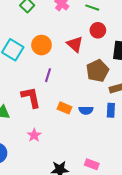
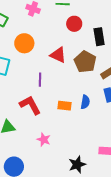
red triangle: (75, 44) -> (58, 55), moved
orange circle: (41, 45) -> (24, 43), moved
blue semicircle: (86, 110) -> (85, 102), turned -64

